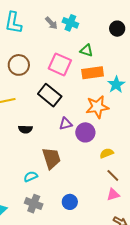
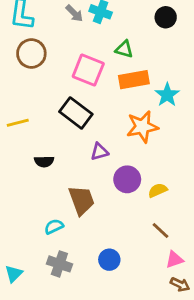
brown circle: (19, 65) -> (31, 53), moved
purple circle: (85, 132) -> (127, 179), moved
brown line: (113, 175) -> (161, 231), moved
pink triangle: (113, 195) -> (174, 260), moved

